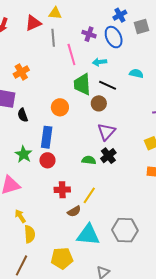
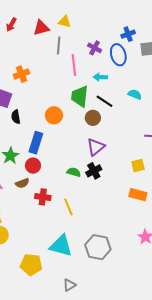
yellow line: (89, 195) -> (68, 207), turned -66
brown semicircle: (74, 211) -> (22, 183), moved

